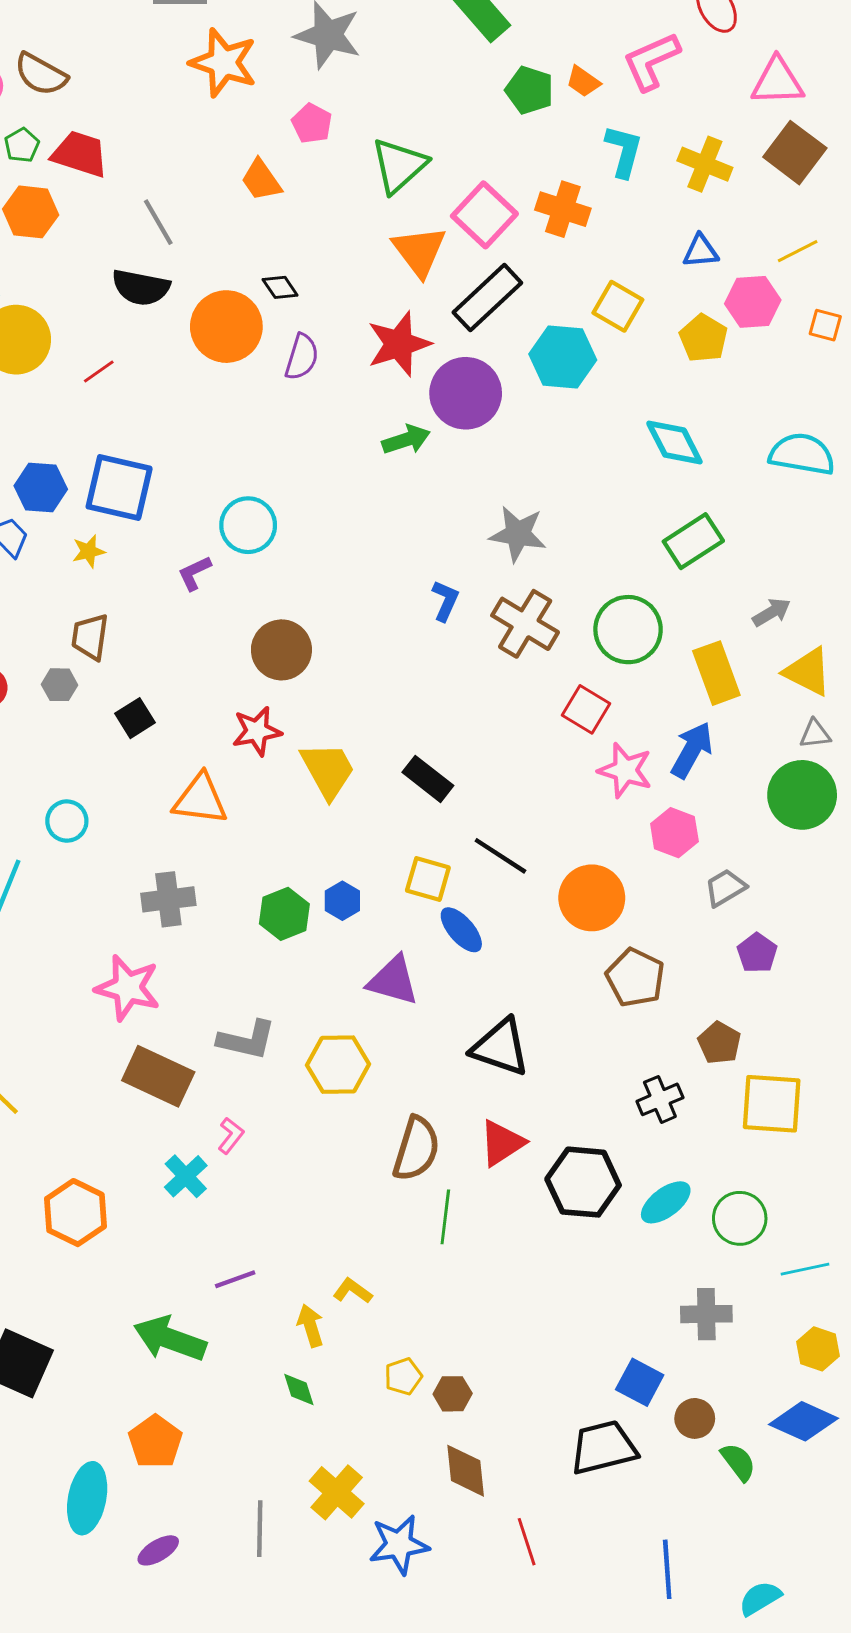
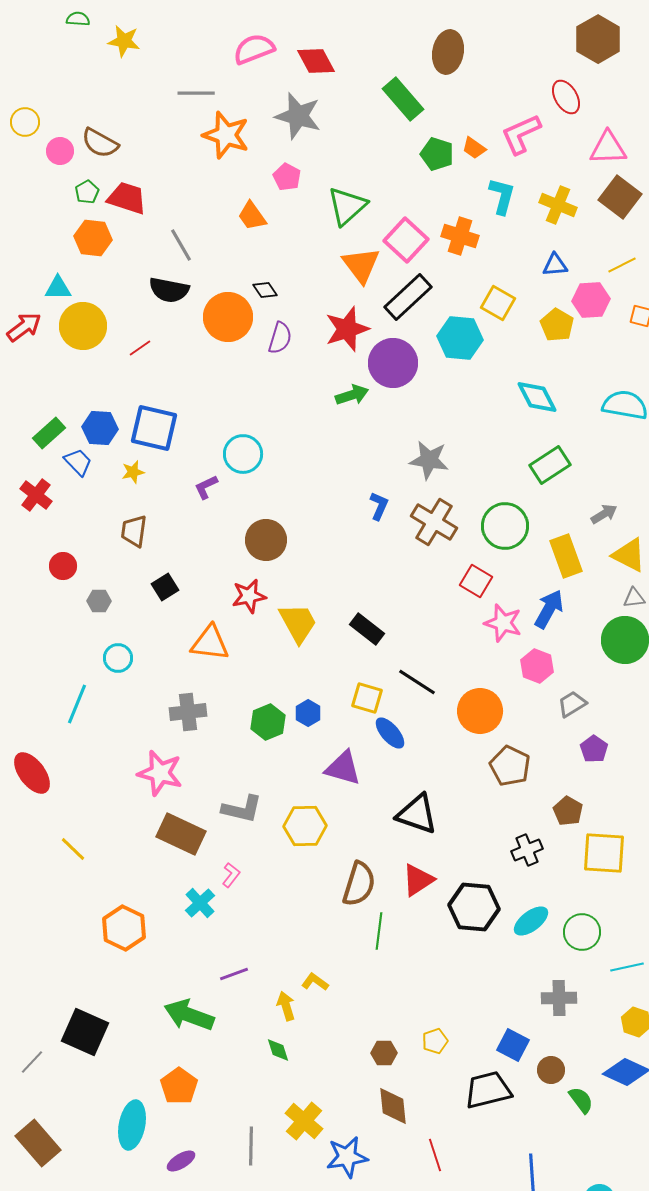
gray hexagon: (60, 685) -> (99, 601), moved
yellow pentagon: (403, 1376) -> (435, 1041), moved

